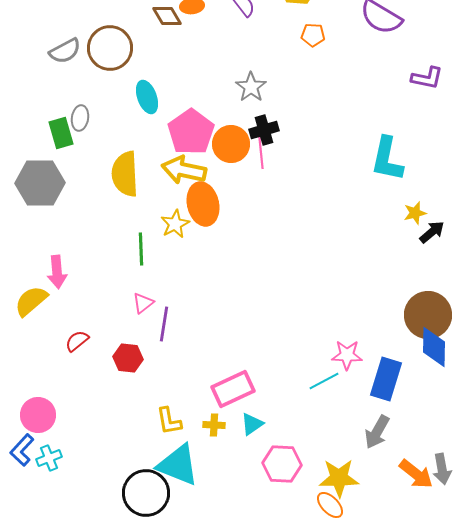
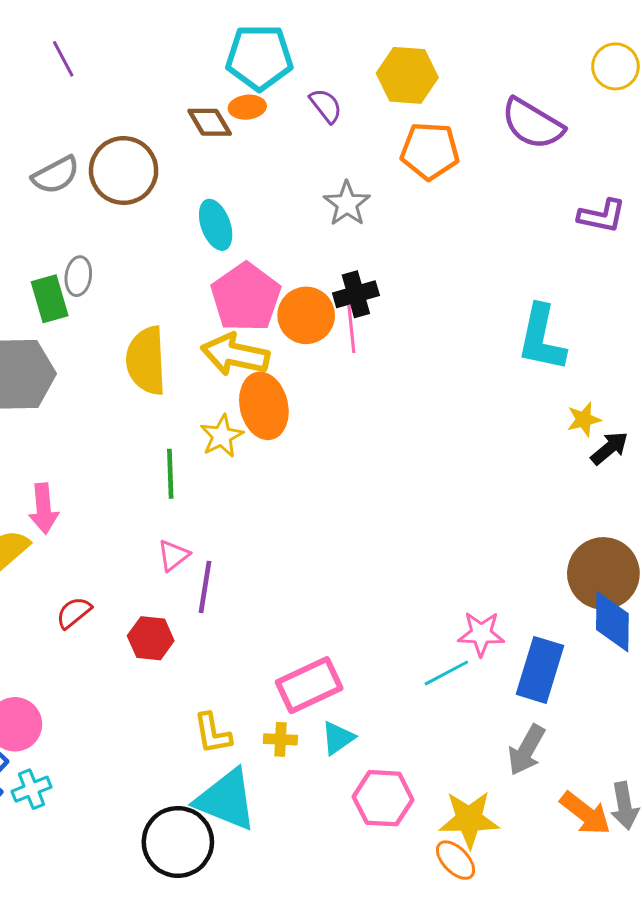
orange pentagon: (313, 35) -> (430, 151), size x1.6
gray star: (251, 87) -> (347, 204), moved
cyan ellipse: (147, 97) -> (216, 225), moved

